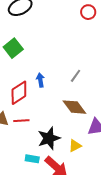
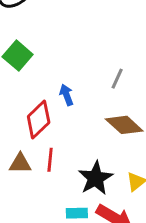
red line: (21, 121) -> (50, 160), turned -70

